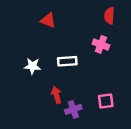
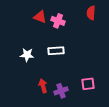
pink cross: (101, 44) -> (58, 21), moved
red arrow: (56, 95) -> (43, 86), moved

